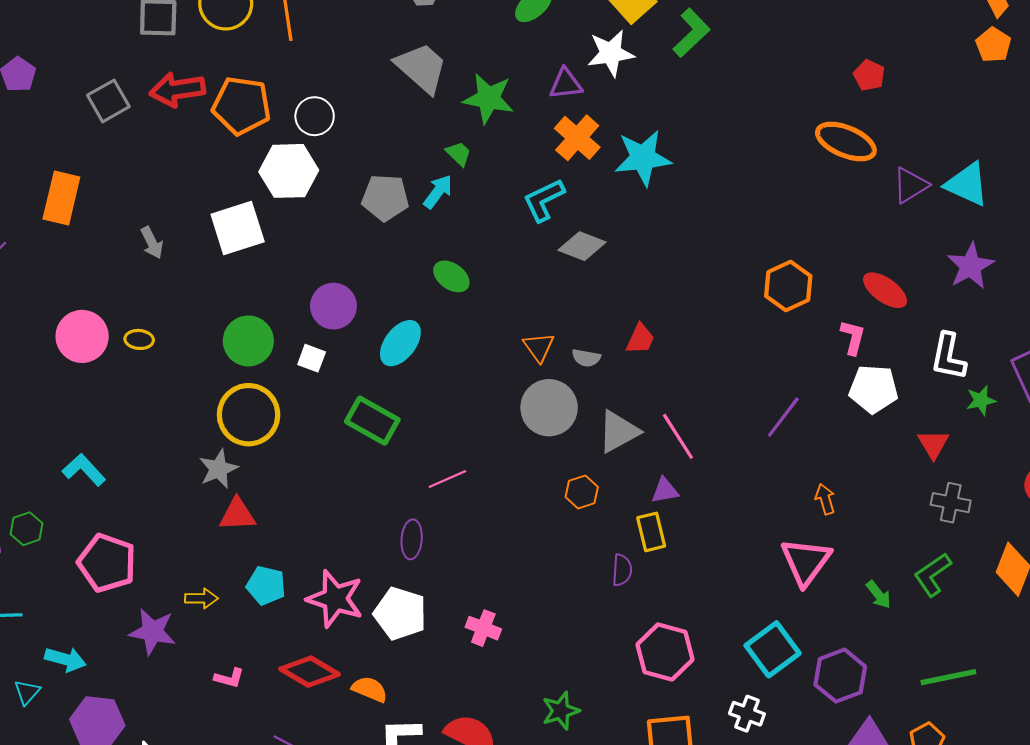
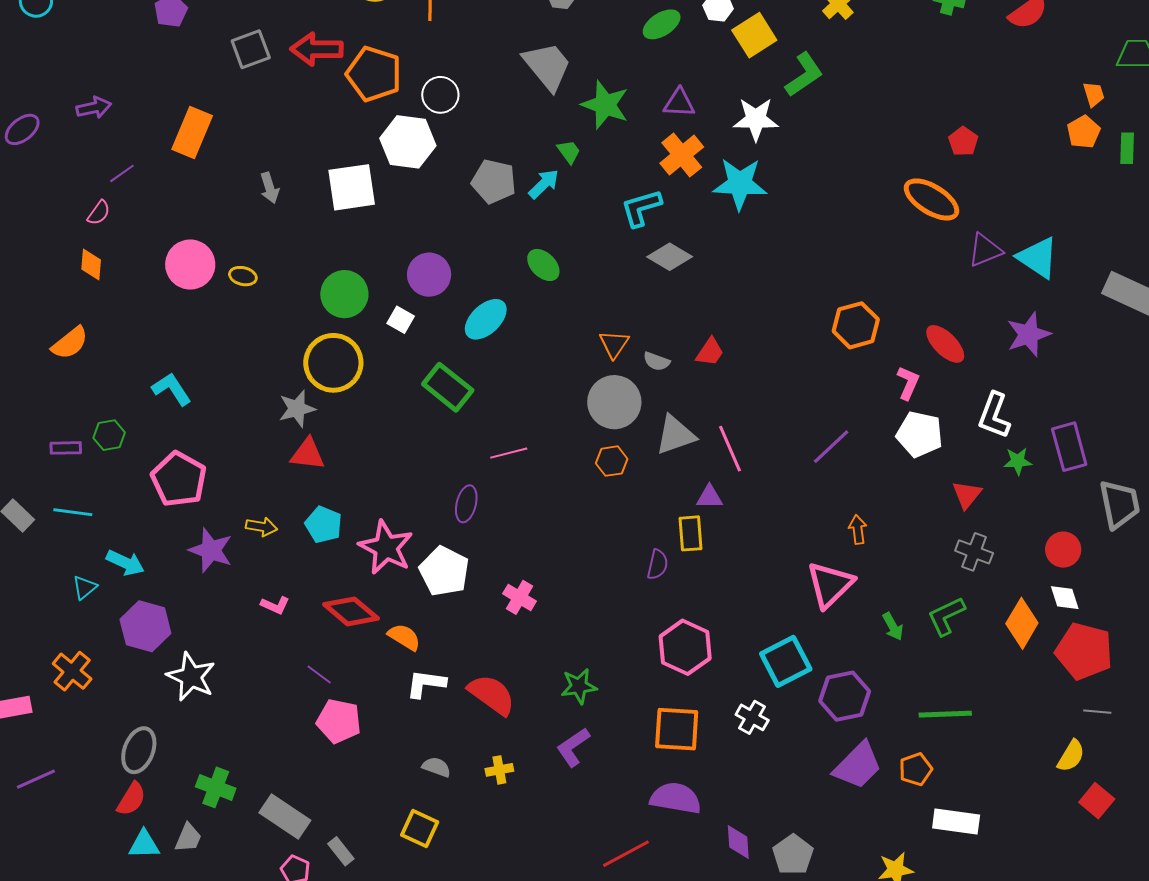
white star: (611, 53) -> (756, 119), moved
orange hexagon: (582, 492) -> (612, 461), moved

